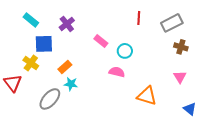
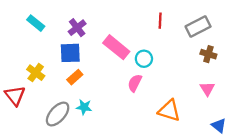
pink rectangle: (101, 41) -> (116, 47), size x1.6
blue square: (44, 44) -> (70, 53), moved
pink semicircle: (117, 72) -> (135, 83), turned -77
cyan star: (71, 84) -> (84, 107), moved

